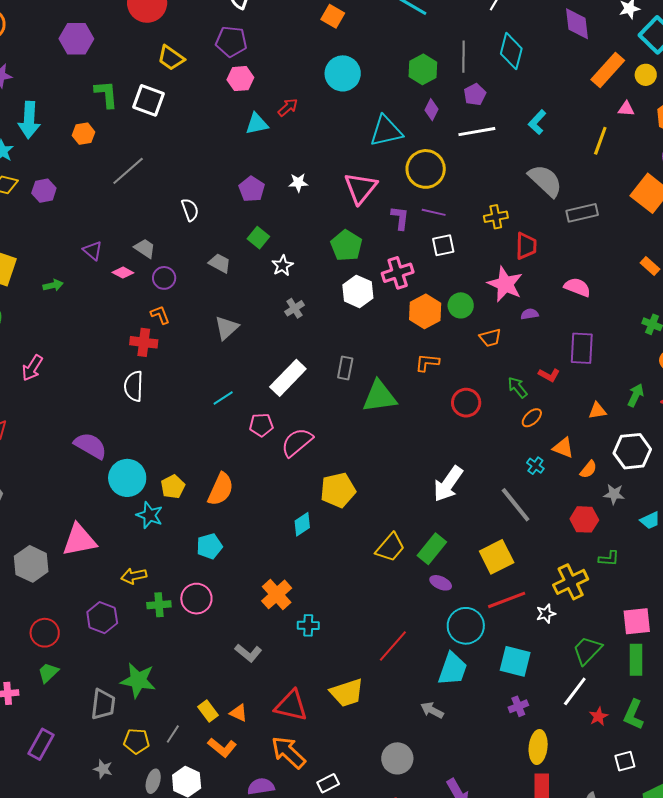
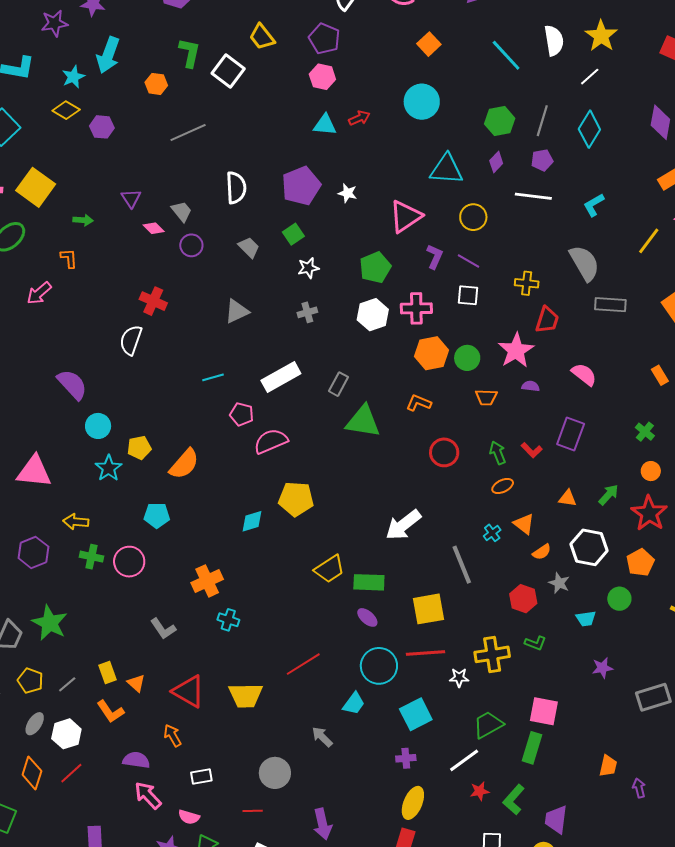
yellow circle: (426, 169) -> (473, 217), size x0.7
purple pentagon: (252, 189) -> (301, 186), size x1.5
white semicircle: (190, 210) -> (236, 188), size x1.4
orange L-shape: (160, 315) -> (69, 258), moved
cyan circle: (127, 478) -> (98, 426), size x0.7
green rectangle: (432, 549) -> (369, 582), turned 36
cyan square: (515, 661) -> (416, 714), turned 32
cyan trapezoid: (453, 669) -> (354, 703), size x0.7
orange arrow: (288, 752) -> (173, 735), size x0.6

